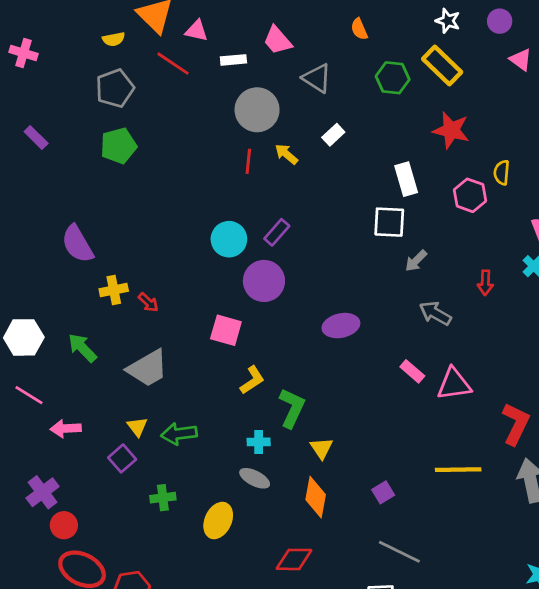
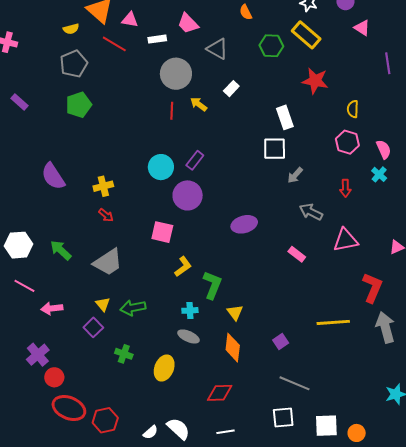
pink hexagon: (470, 195) -> (347, 142), moved
yellow cross: (114, 290) -> (103, 186), moved
pink triangle: (454, 384) -> (346, 240), moved
green cross: (163, 498) -> (124, 354), turned 30

